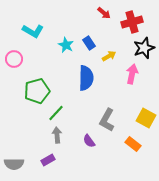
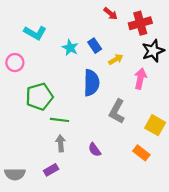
green line: (56, 113) -> (60, 120), turned 54
gray L-shape: (107, 120) -> (117, 111), moved

